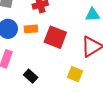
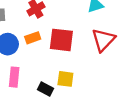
yellow square: (75, 74) -> (65, 79), moved

